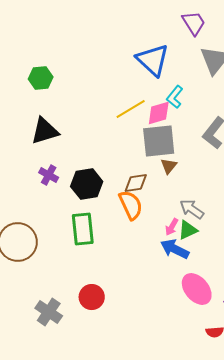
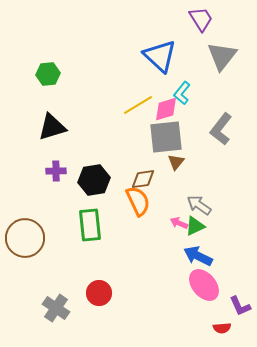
purple cross: (49, 175) -> (56, 171), turned -30
pink arrow: (172, 227) -> (179, 223), turned 84
blue arrow: (175, 249) -> (198, 256), moved

